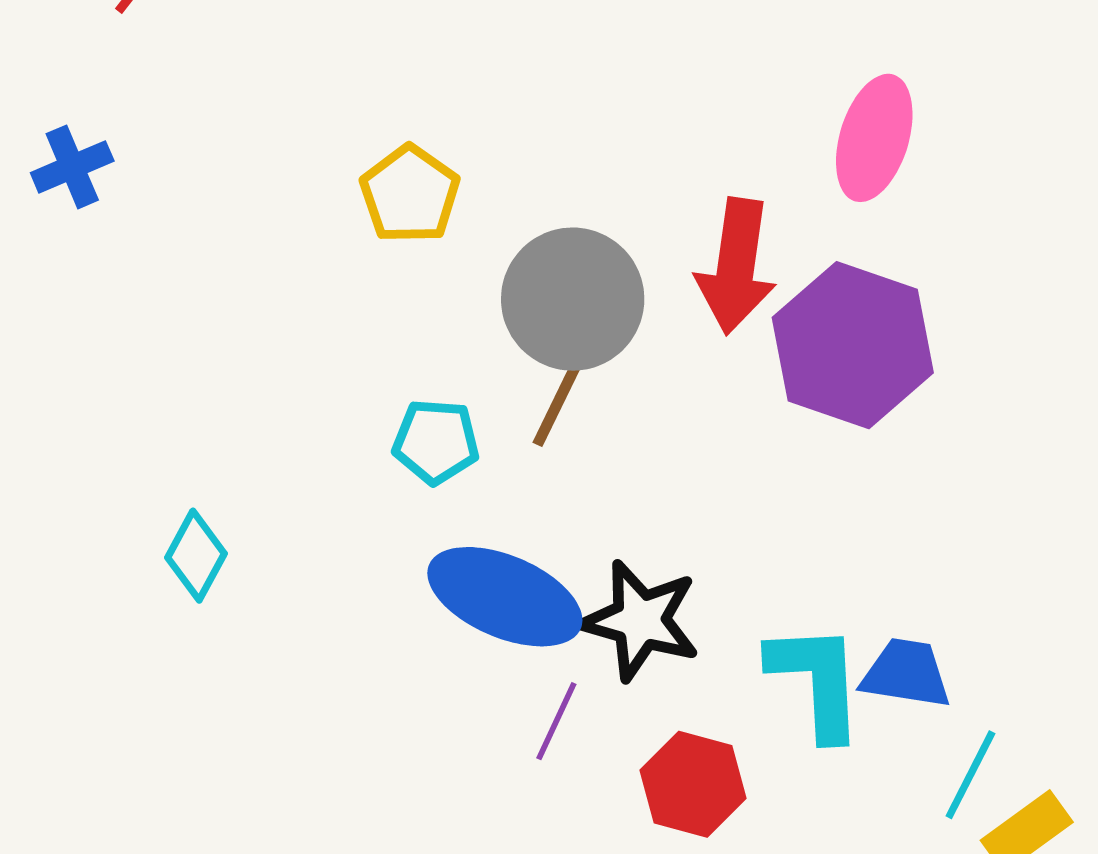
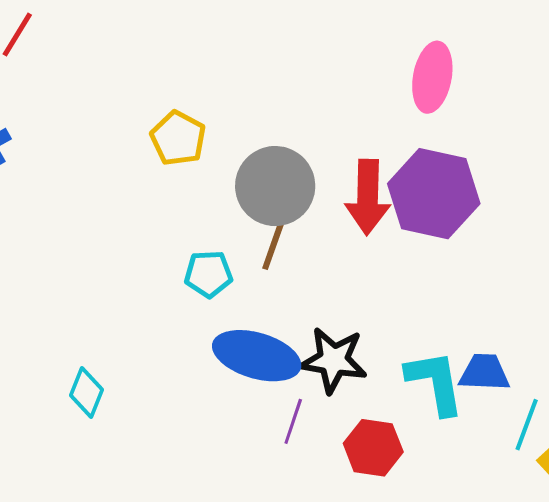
red arrow: (736, 266) -> (368, 197), moved
cyan diamond: (196, 556) -> (86, 392), moved

